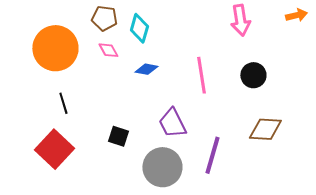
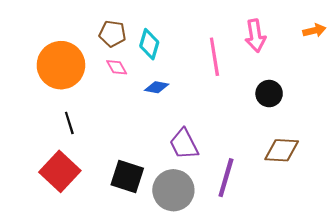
pink line: (201, 75) -> (214, 57), moved
black square: (118, 136) -> (127, 177), moved, size x1.5

